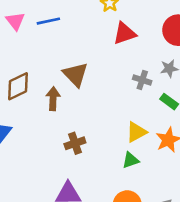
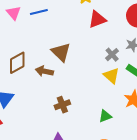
gray cross: (142, 80) -> (112, 55), turned 32
brown arrow: (53, 99) -> (44, 71), turned -78
yellow triangle: (136, 132) -> (111, 76), moved, turned -48

